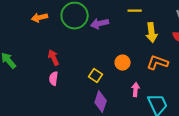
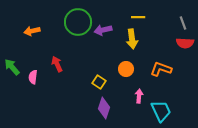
orange arrow: (40, 18) -> (32, 31), moved
yellow arrow: (152, 33) -> (132, 39), moved
pink semicircle: (54, 79) -> (33, 77), moved

